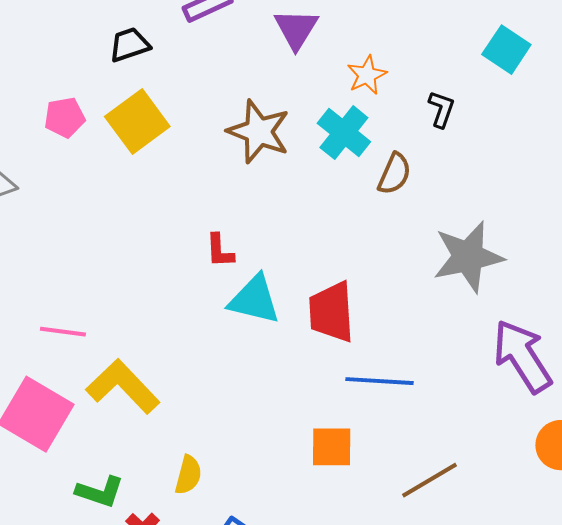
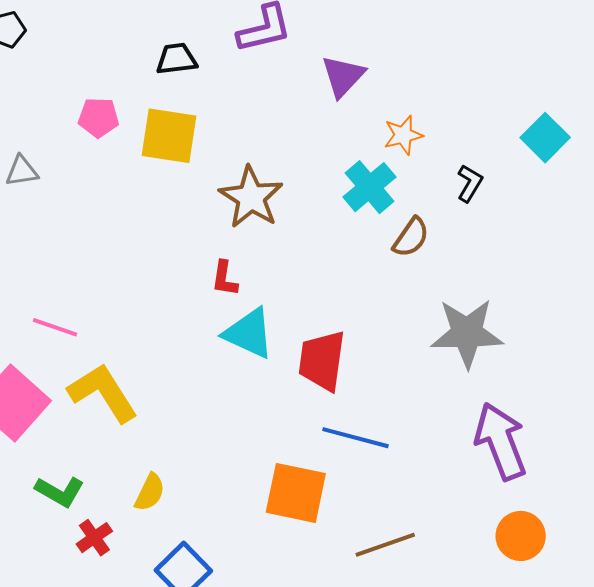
yellow square: (137, 121) -> (169, 136), turned 34
brown star: (259, 132) -> (251, 197), moved
orange square: (332, 447) -> (296, 493), size x1.4

